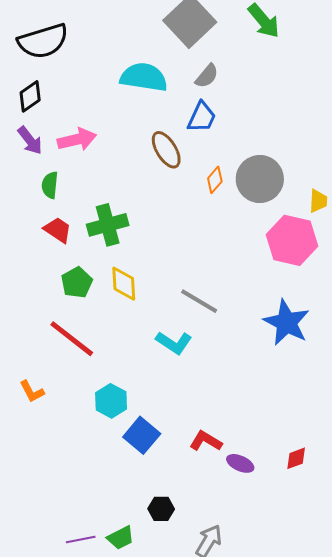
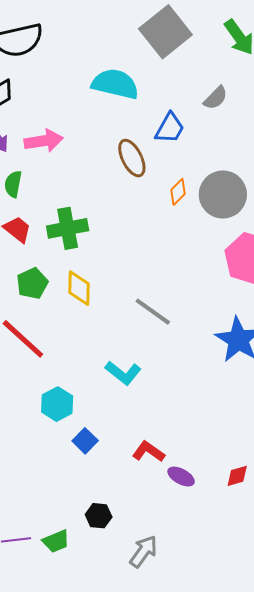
gray semicircle: (207, 76) -> (216, 98), moved
cyan L-shape: (174, 343) -> (123, 373), moved
blue square: (142, 435) -> (85, 441), size x0.7

